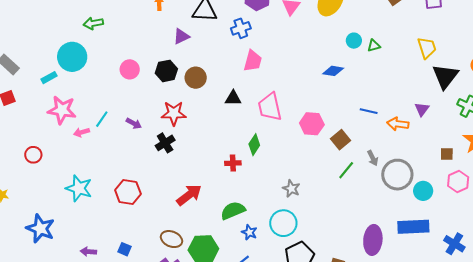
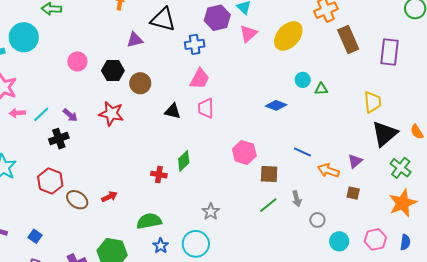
pink trapezoid: (270, 107) -> (206, 108), moved, size x0.7
cyan line: (102, 119) -> (41, 114), moved
brown square: (341, 140) -> (269, 174), turned 30
black cross: (165, 143) -> (59, 139), moved
brown square: (447, 154) -> (353, 193), moved
gray circle: (397, 175) -> (317, 220), size x0.5
red arrow: (189, 195) -> (109, 197), size x0.6
brown ellipse: (171, 239) -> (77, 200), moved

